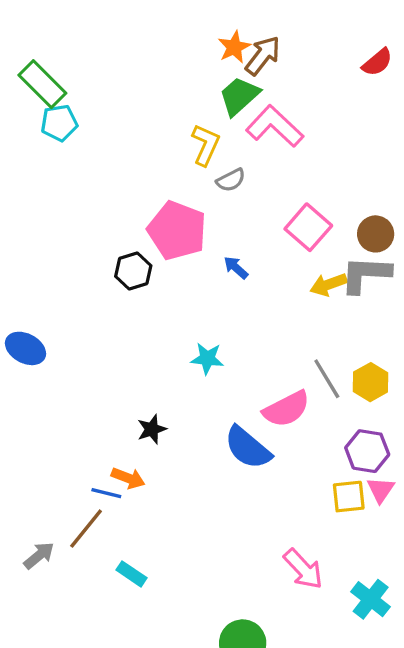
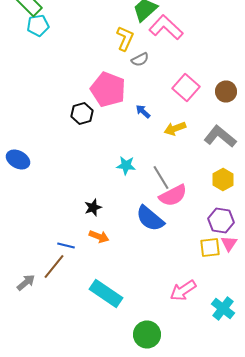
gray L-shape: (366, 274) -> (220, 136), moved, turned 36
yellow arrow: (328, 284) -> (175, 128), moved
gray line: (327, 379) -> (161, 178), moved
orange arrow: (128, 478) -> (99, 236), moved
pink arrow: (303, 569) -> (183, 290), turned 100
cyan rectangle: (132, 574) -> (106, 294), moved, size x1.8

